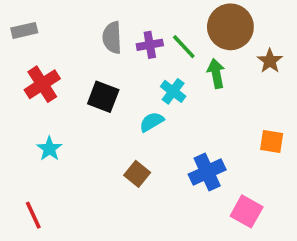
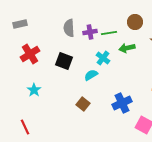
brown circle: (230, 27) -> (135, 22), size x0.6
green line: (184, 47) -> (109, 33), turned -56
green arrow: (216, 73) -> (127, 48), turned -91

